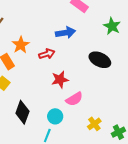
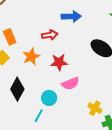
orange star: (21, 45) -> (31, 56), moved
yellow cross: (94, 124) -> (95, 108), moved, turned -32

